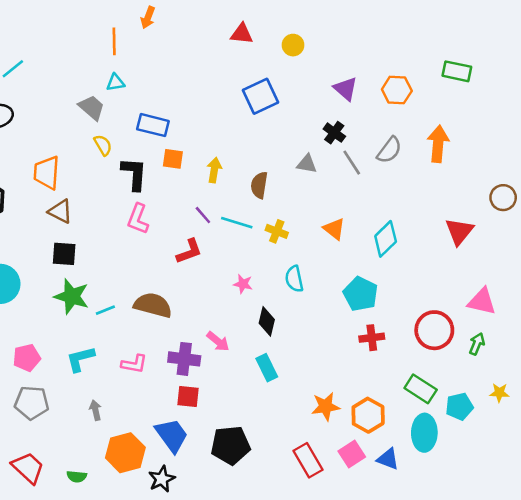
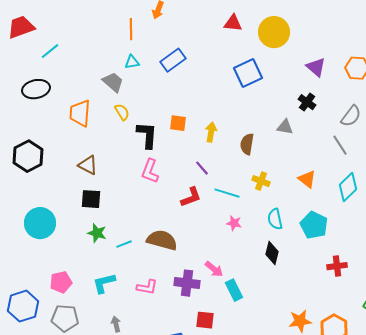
yellow circle: (293, 45) -> (274, 32), size x1.8
blue rectangle: (153, 125) -> (173, 60), moved, turned -50
gray line: (352, 163) -> (340, 145), moved
orange trapezoid: (47, 173) -> (80, 113), moved
cyan line: (237, 223) -> (227, 193), moved
cyan pentagon: (361, 294) -> (314, 225), moved
green star: (72, 296) -> (97, 233), size x0.7
black diamond: (267, 321) -> (272, 253), moved
cyan rectangle: (267, 368) -> (234, 290), moved
red square: (188, 396) -> (205, 320), moved

